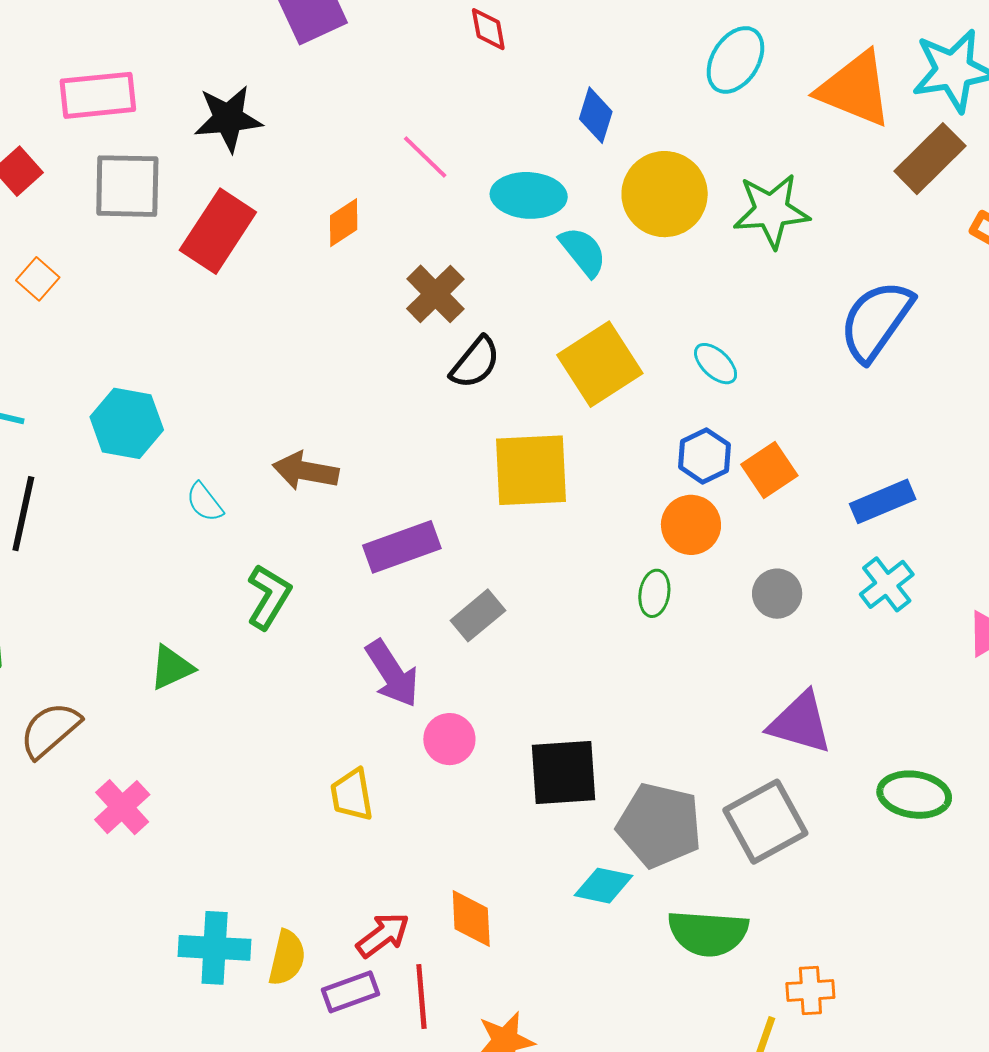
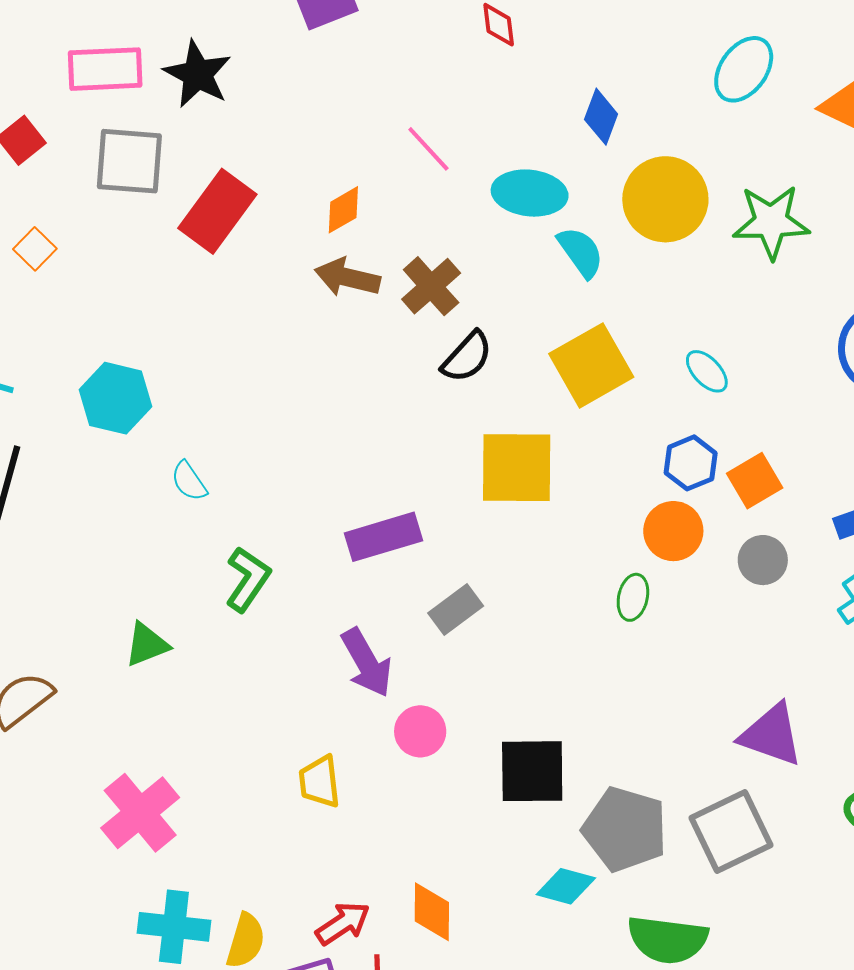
black star: (228, 119) -> (198, 74), moved, turned 30
brown arrow: (306, 471) -> (347, 277), moved
gray circle: (777, 594) -> (763, 560), moved
pink cross: (122, 807) -> (140, 813), moved, size x1.4

